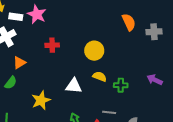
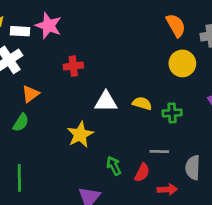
yellow circle: (94, 51) -> (182, 63), moved
white triangle: (74, 86) -> (106, 102), moved
yellow star: (41, 100) -> (80, 135), moved

